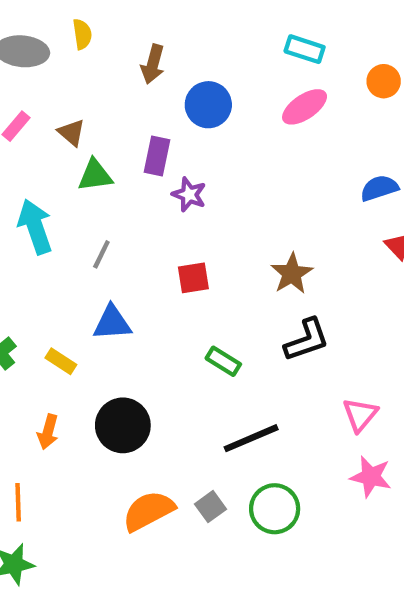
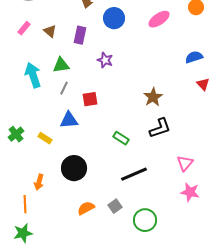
purple rectangle: (157, 156) -> (80, 35), moved
green triangle: (95, 175) -> (61, 65), moved
red square: (193, 278) -> (90, 99), moved
orange arrow: (48, 432) -> (39, 182), moved
green circle: (275, 509) -> (145, 220), moved
orange semicircle: (148, 511) -> (86, 208), size x0.7

